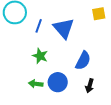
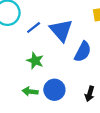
blue line: (39, 26) -> (34, 28), turned 32
blue semicircle: (83, 61) -> (83, 52), moved

